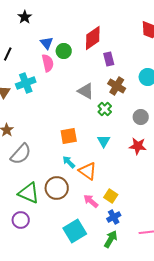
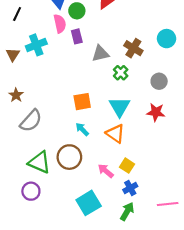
purple rectangle: (109, 59) -> (77, 36), moved
gray triangle: (86, 91) -> (100, 53), turned -42
cyan triangle: (104, 141) -> (120, 107), size x1.5
orange triangle: (88, 171) -> (115, 134), moved

